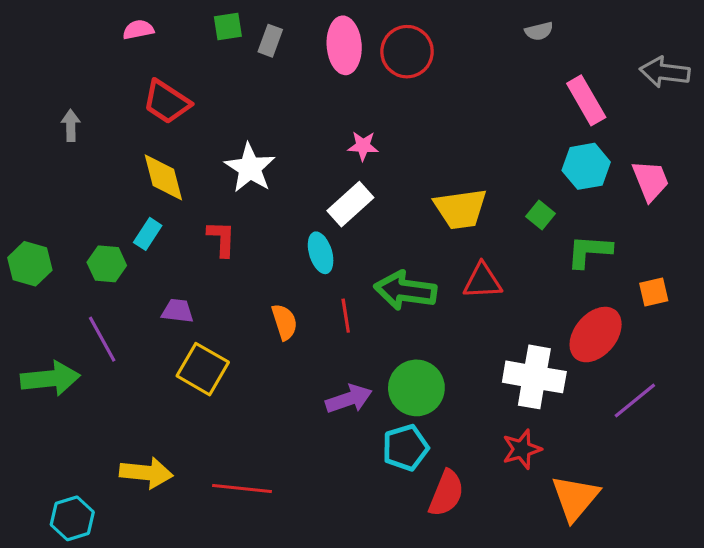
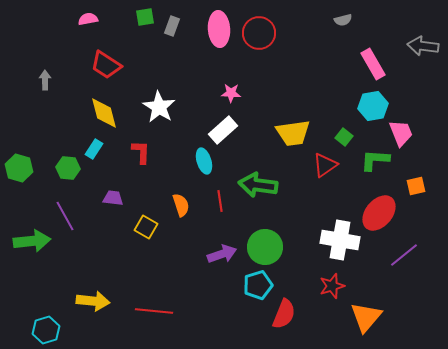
pink trapezoid: (651, 180) -> (401, 133), moved
red triangle: (482, 281) -> (325, 165), moved, turned -32
yellow square: (203, 369) -> (146, 227), moved, size x0.7

